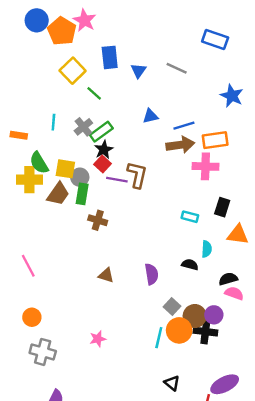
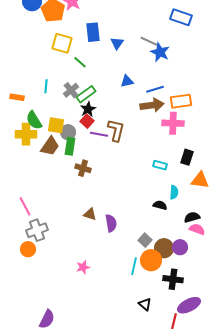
yellow square: (73, 71) -> (62, 43), turned -30
blue star: (232, 96) -> (160, 52), moved
purple semicircle: (152, 274) -> (111, 223), moved
black cross: (205, 332) -> (173, 279), moved
gray cross: (43, 352) -> (37, 230), moved, turned -35

